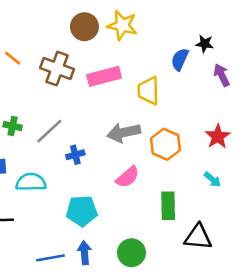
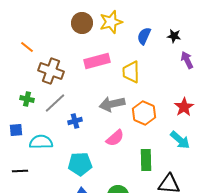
yellow star: (122, 25) -> (111, 22), turned -30
blue semicircle: (180, 59) -> (144, 36), moved
brown cross: (57, 69) -> (51, 71), moved
cyan arrow: (212, 180) -> (180, 140), size x1.5

